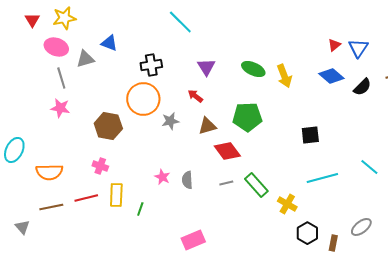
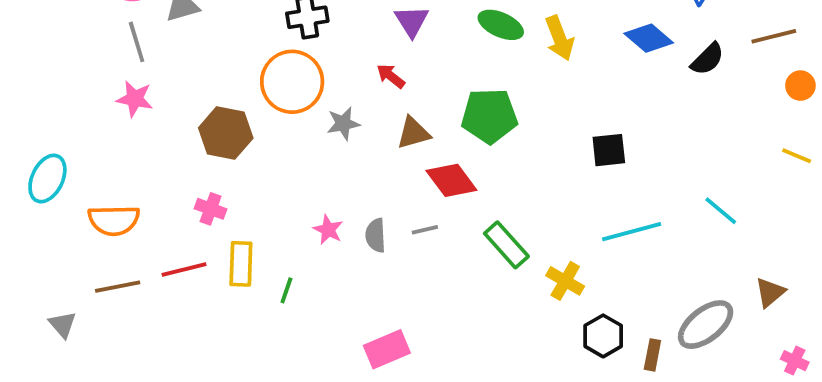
gray line: (226, 183) -> (425, 230), moved
gray ellipse: (361, 227) -> (706, 325), size x1.4

